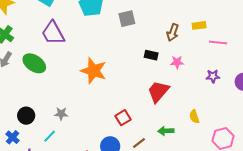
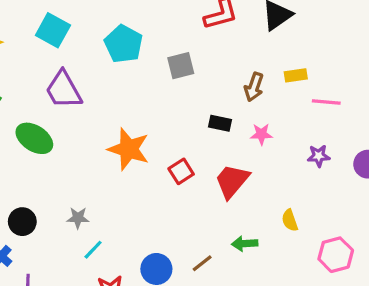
red square: (123, 118) -> (181, 171), moved
cyan line: (50, 136) -> (93, 250), moved

